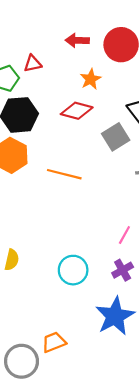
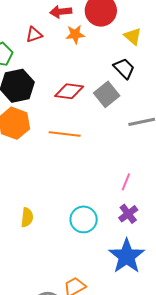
red triangle: (33, 64) -> (34, 35), moved
orange star: (91, 79) -> (75, 34), moved, turned 30
red diamond: (77, 111) -> (69, 91), moved

